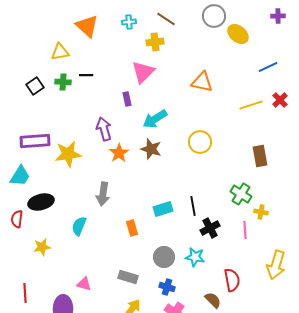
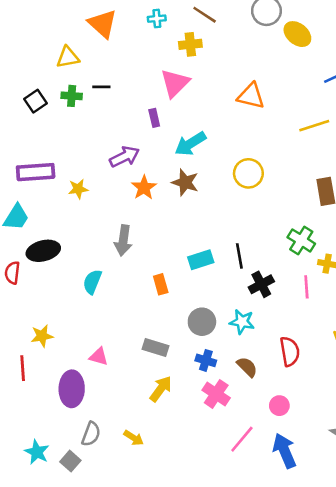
purple arrow: (104, 129) -> (125, 157), turned 80
yellow star: (68, 154) -> (78, 189), size x0.6
yellow star: (42, 247) -> (42, 336), moved
brown semicircle: (213, 300) -> (247, 367), moved

